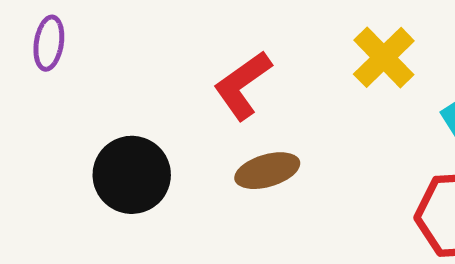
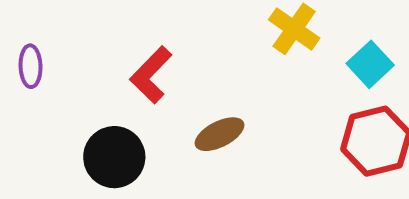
red L-shape: (243, 85) -> (151, 75), moved

